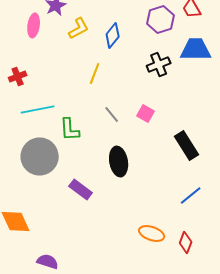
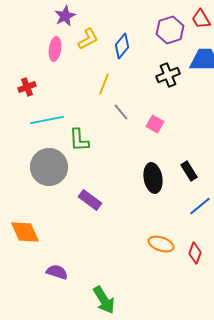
pink ellipse: (34, 26) -> (55, 49), moved
gray line: (112, 114) -> (121, 112), moved
black rectangle: (187, 146) -> (189, 171), moved, size x0.7
black ellipse: (119, 162) -> (153, 178), moved

